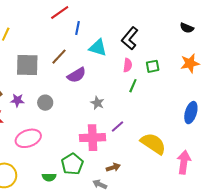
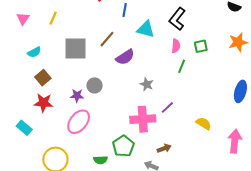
purple star: (17, 100) -> (77, 96), moved
pink ellipse: (28, 138) -> (79, 122), turned -30
yellow semicircle: (153, 144) -> (204, 123), size x0.6

